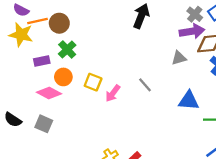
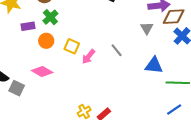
gray triangle: (179, 58) -> (147, 28), turned -48
pink diamond: (49, 93) -> (42, 71), moved
gray square: (44, 124) -> (17, 88), moved

